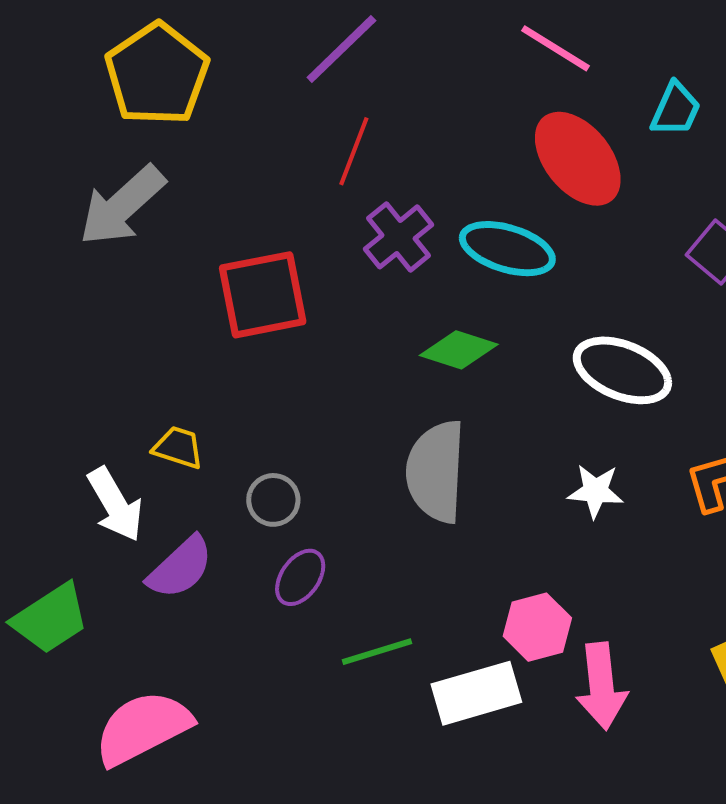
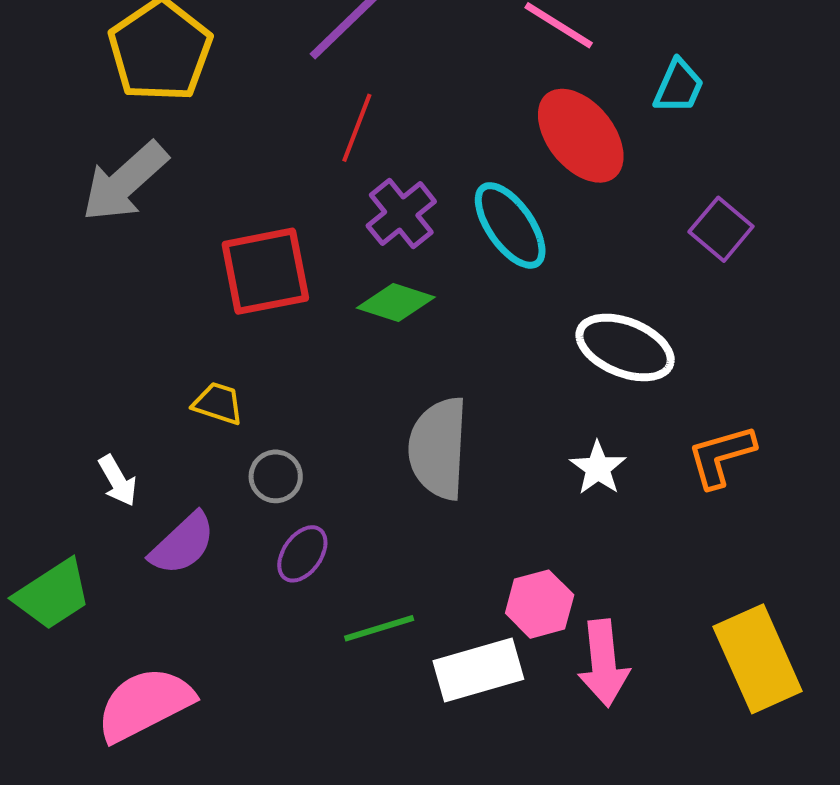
cyan ellipse: (507, 249) -> (510, 225), turned 38
green diamond: (459, 350) -> (396, 302), moved
yellow trapezoid: (178, 447) -> (218, 403), moved
white star: (596, 491) -> (598, 468), turned 30
white arrow: (115, 504) -> (118, 481), size x0.7

